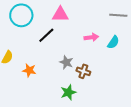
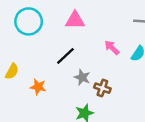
black line: (46, 35) -> (65, 56), moved
pink arrow: (91, 37) -> (112, 48), turned -128

